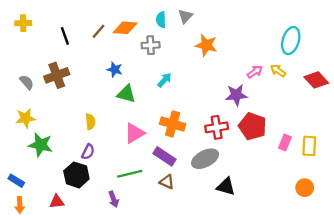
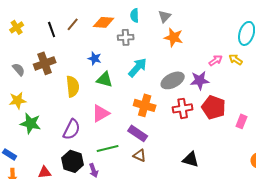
gray triangle: (185, 16) -> (165, 16), moved
yellow cross: (23, 23) -> (17, 27), moved, turned -32
brown line: (98, 31) -> (73, 24), moved
cyan arrow: (164, 80) -> (138, 67), size x1.5
yellow semicircle: (90, 122) -> (73, 86), moved, size x1.5
pink triangle: (134, 133) -> (101, 113), moved
purple semicircle: (88, 152) -> (72, 129), size x1.5
gray ellipse: (205, 159) -> (173, 80), moved
black hexagon: (76, 175) -> (73, 161), moved

